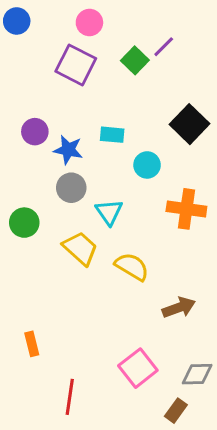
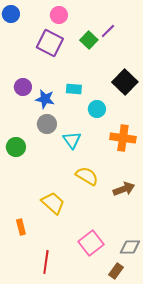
yellow trapezoid: (80, 248) -> (53, 203), moved
brown arrow: (179, 307) -> (124, 189), moved

